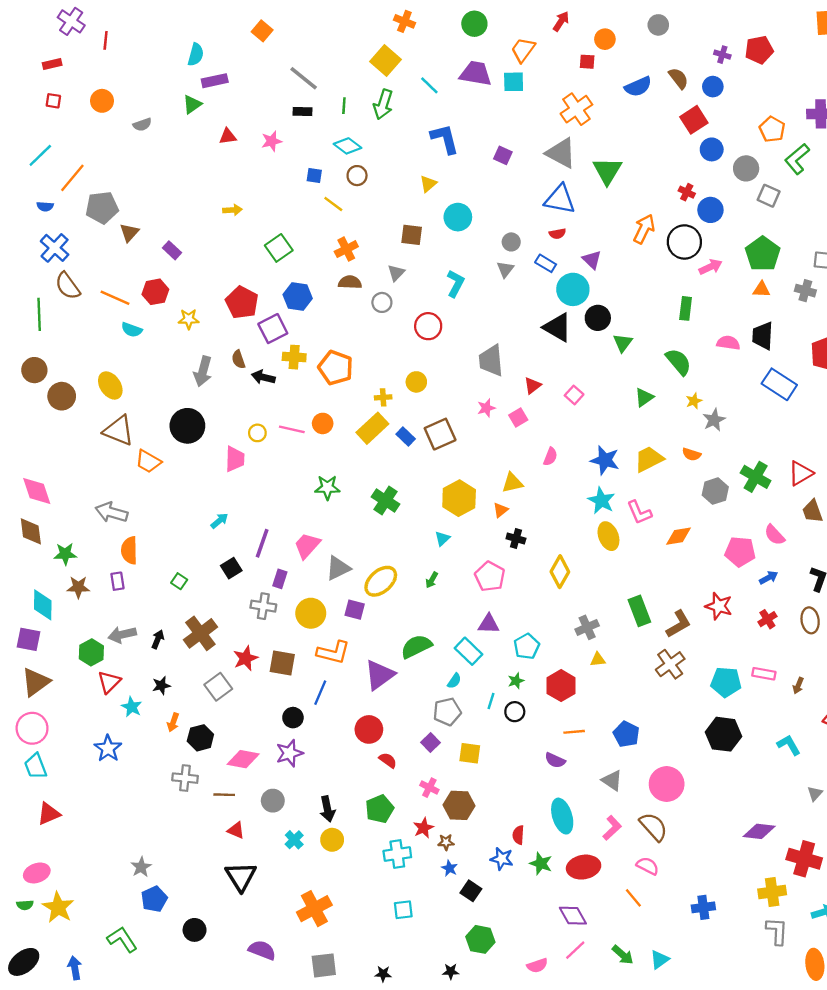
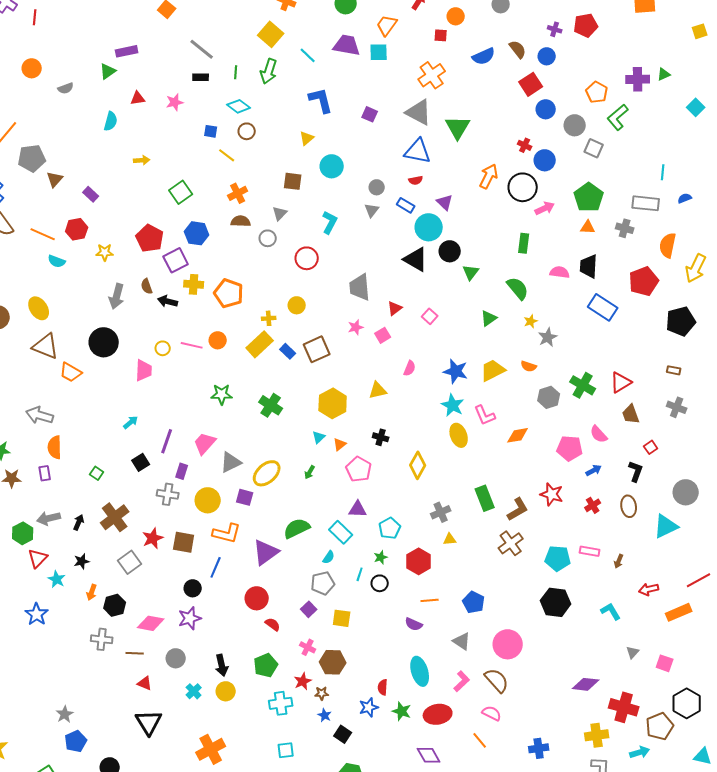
cyan semicircle: (196, 55) -> (111, 121), moved
orange triangle: (501, 510) -> (340, 444), moved
blue star: (502, 859) -> (369, 707), turned -30

